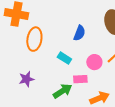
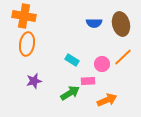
blue semicircle: (79, 33) -> (94, 23), moved, turned 70
orange ellipse: (34, 39) -> (27, 44), moved

